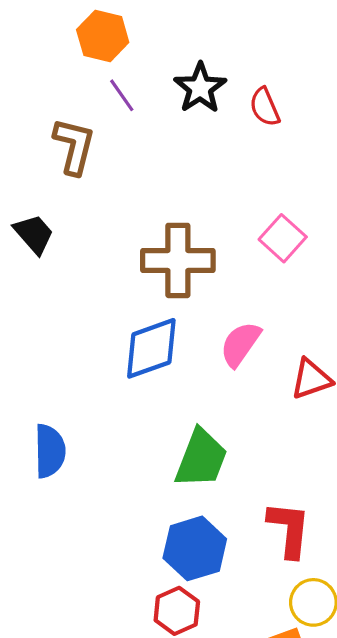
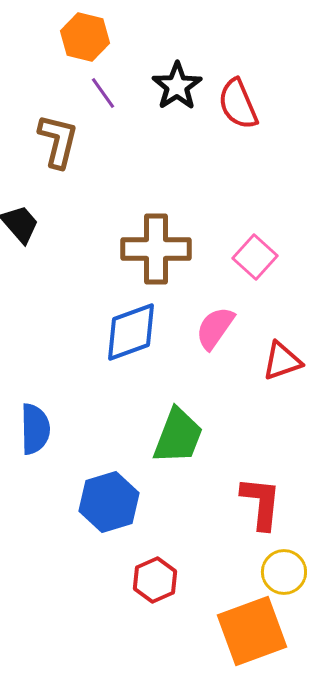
red semicircle: (265, 107) -> (238, 104), size x1.4
pink square: (283, 238) -> (255, 257), moved
blue hexagon: (195, 548) -> (109, 502), moved

